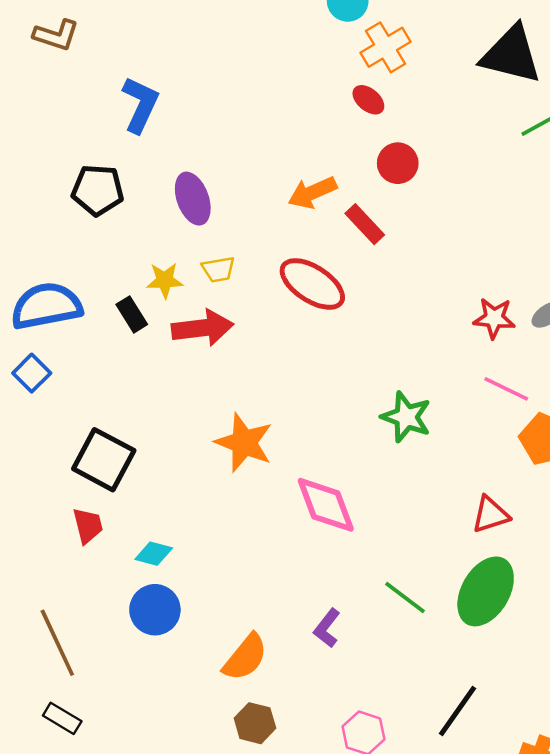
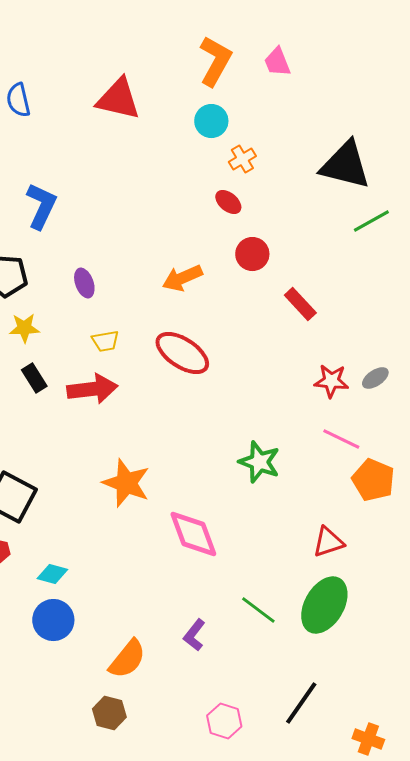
orange cross: (386, 47) -> (242, 159), size x0.7
purple ellipse: (193, 199) -> (84, 283), size x0.7
red rectangle: (365, 224) -> (300, 304), moved
yellow star: (165, 280) -> (24, 328), moved
brown hexagon: (255, 723) -> (109, 713), moved

